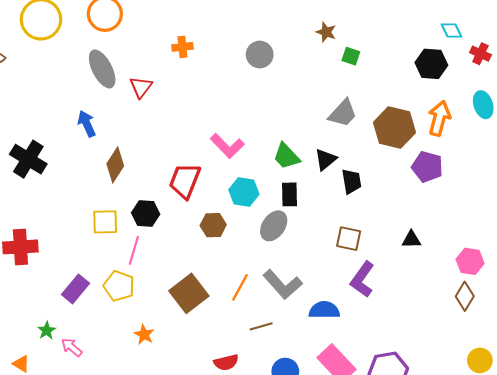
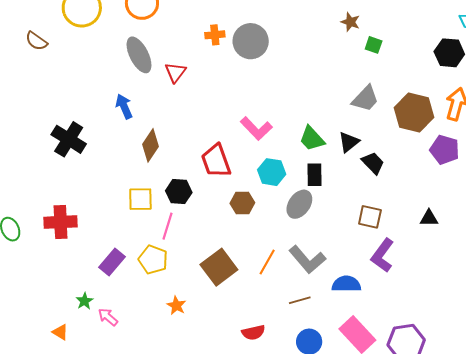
gray circle: (260, 55) -> (251, 41), moved, size x1.4
red trapezoid: (185, 181) -> (216, 161), turned -42
black trapezoid: (351, 181) -> (373, 163), turned -35
brown line: (261, 326) -> (300, 300), moved

